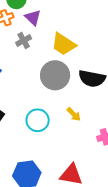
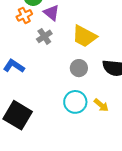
gray circle: (55, 75) -> (79, 68), size x0.6
cyan circle: (38, 120) -> (75, 102), moved

